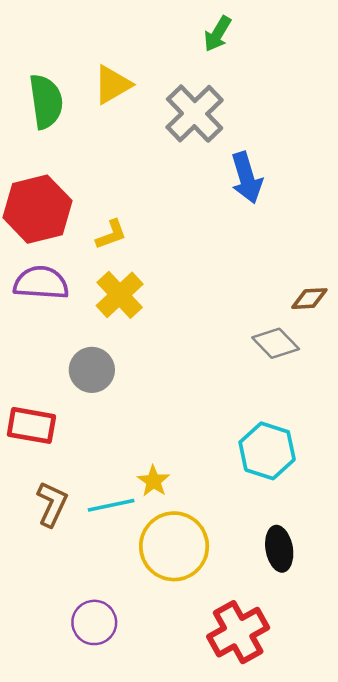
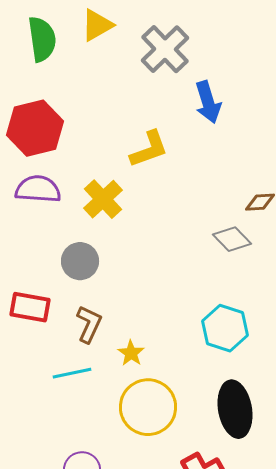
yellow L-shape: (111, 234) -> (149, 149), moved, size x1.5
brown L-shape: (52, 504) -> (89, 324), moved
cyan line: (111, 505) -> (72, 373), moved
black ellipse: (279, 549) -> (235, 409), size x1.5

